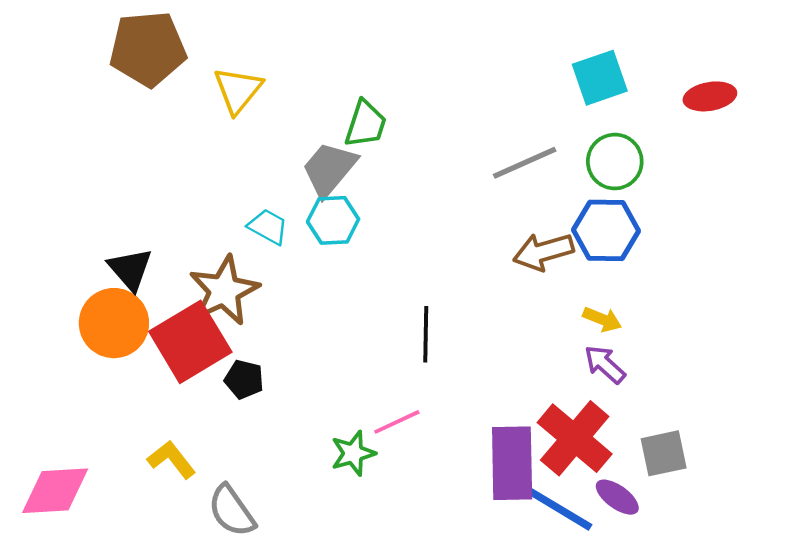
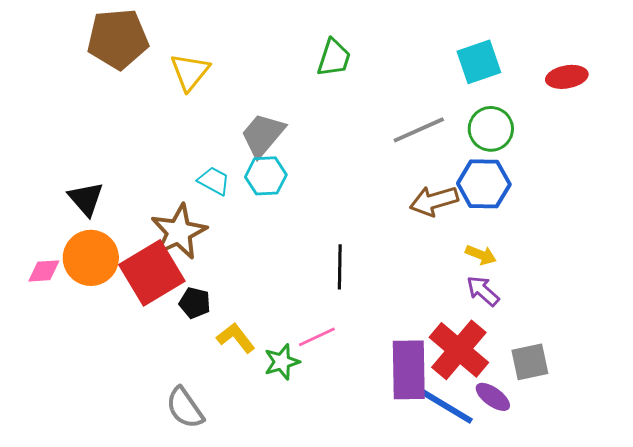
green trapezoid: (366, 124) -> (334, 58), moved
black triangle: (130, 269) -> (86, 199), moved
yellow L-shape: (172, 460) -> (236, 338), moved
pink diamond: (55, 491) -> (44, 271), moved, size x0.6

